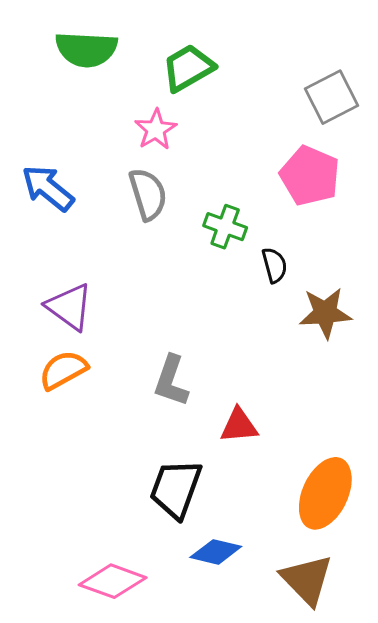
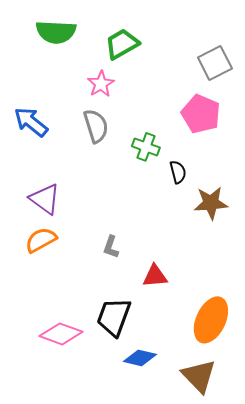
gray L-shape: (171, 381) -> (111, 247), size x0.7
pink diamond: (113, 581) -> (61, 334), moved

